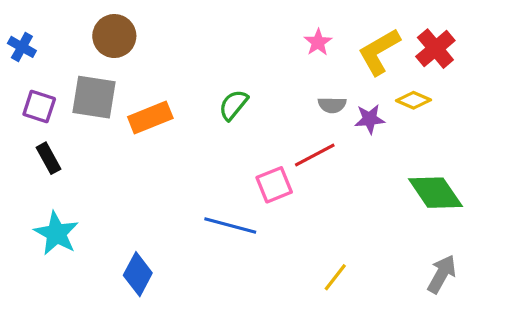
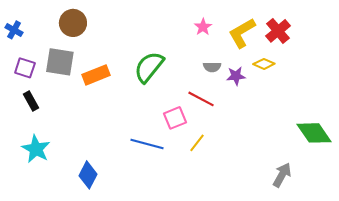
green semicircle: (233, 105) -> (149, 67), size x1.6
red line: (315, 155) -> (201, 99), turned 56
green diamond: (435, 193) -> (314, 133), moved
yellow line: (335, 277) -> (197, 143), moved

